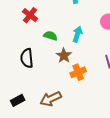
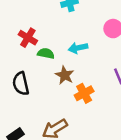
red cross: (30, 15) -> (28, 38), moved
cyan arrow: (77, 34) -> (78, 48), turned -112

